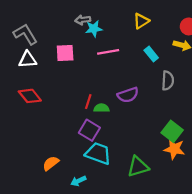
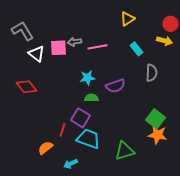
gray arrow: (83, 20) -> (75, 42), moved
cyan star: (94, 29) -> (88, 78), moved
white triangle: (28, 60) -> (37, 54), moved, turned 42
red line: (88, 102) -> (63, 130), moved

